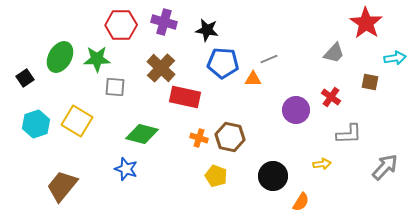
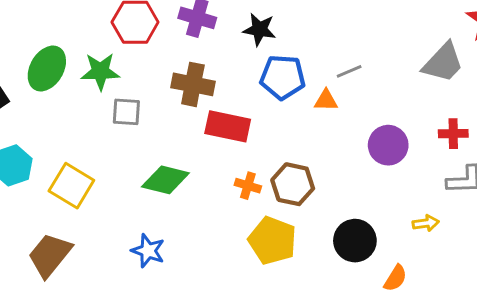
gray trapezoid: (334, 53) -> (443, 63), size x1.4
brown cross: (161, 68) -> (193, 84), turned -32
red cross: (331, 97) -> (453, 134), moved, turned -36
yellow square: (77, 121) -> (71, 186), moved
blue star: (126, 169) -> (148, 251), moved
yellow pentagon: (216, 176) -> (272, 241), size x1.5

